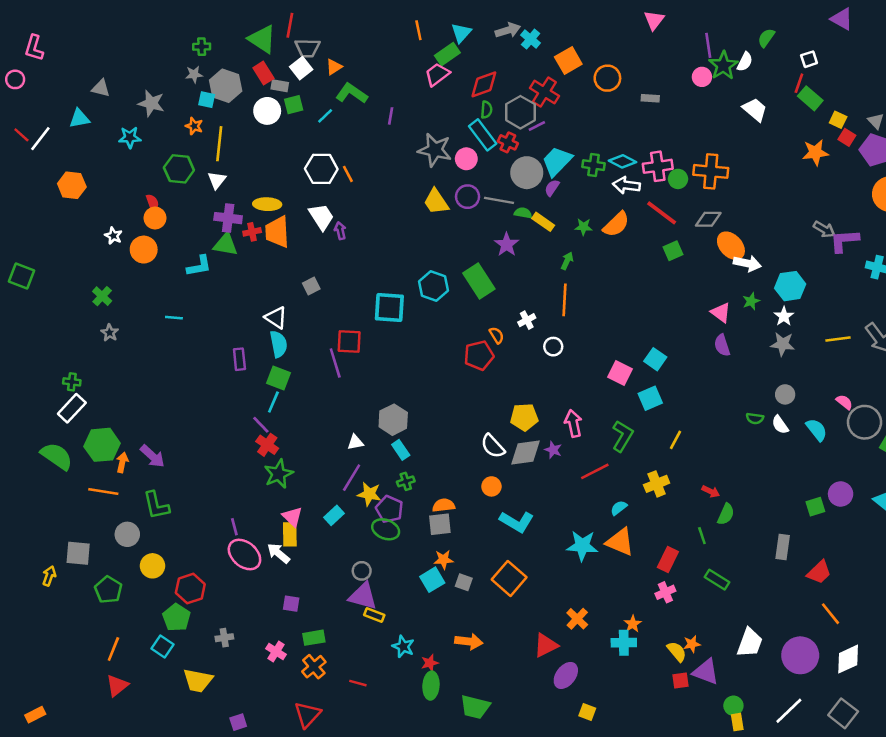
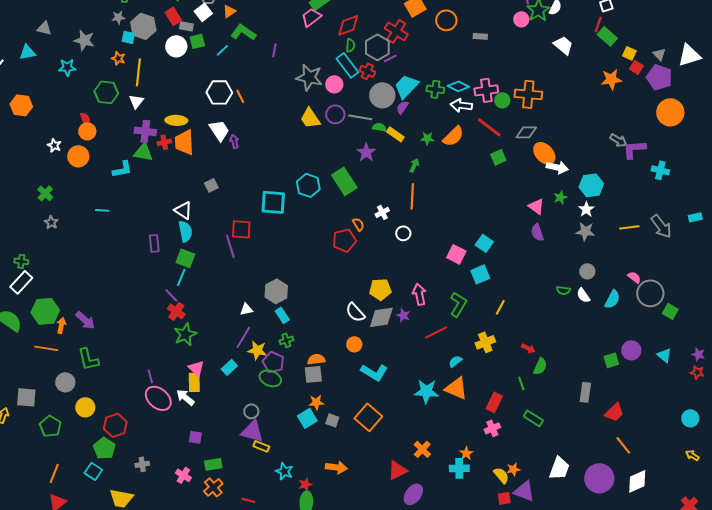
cyan semicircle: (817, 430) -> (612, 299), turned 66

